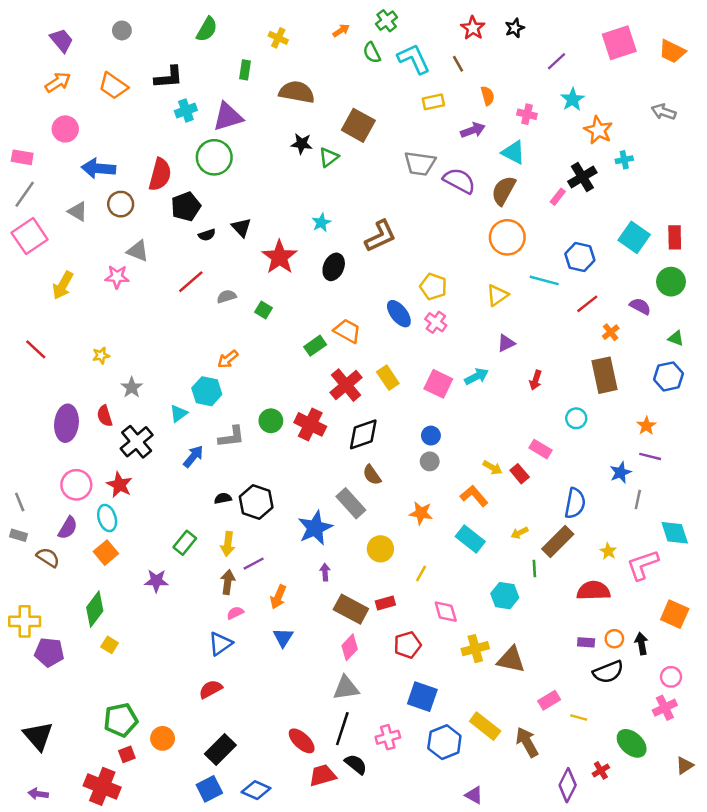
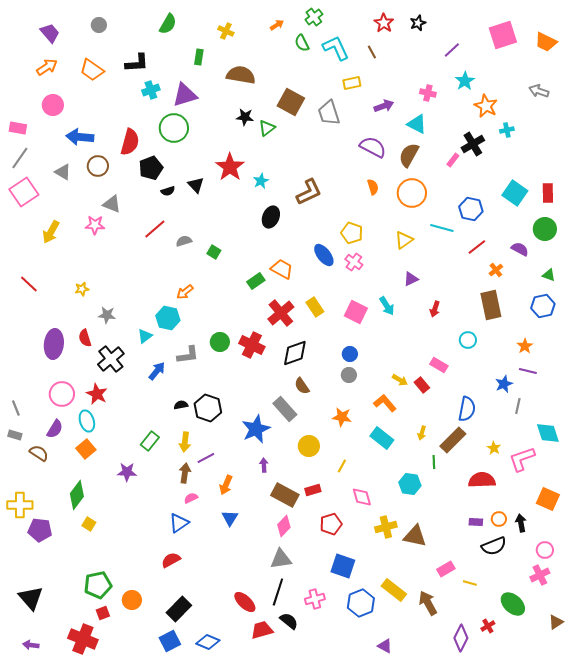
orange semicircle: (488, 96) -> (373, 187), moved
gray trapezoid: (420, 163) -> (329, 113), moved, turned 64
red star: (279, 257) -> (230, 167), moved
cyan arrow: (476, 376) -> (387, 306), turned 84
gray star: (132, 388) -> (107, 315), turned -30
yellow arrow: (520, 533) -> (422, 433), turned -48

